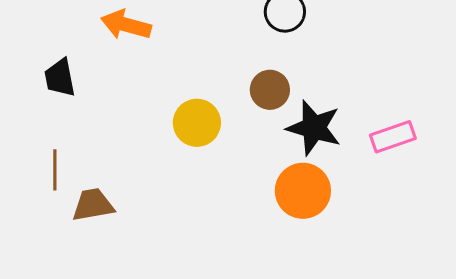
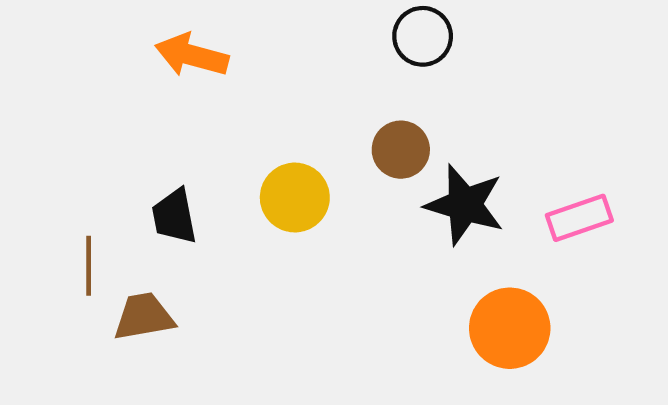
black trapezoid: (60, 78) -> (174, 216), moved
orange circle: (303, 191) -> (510, 328), moved

